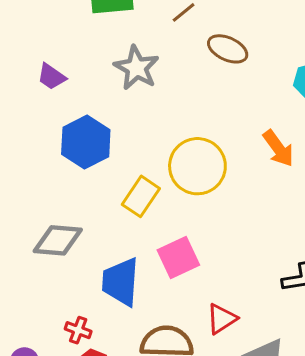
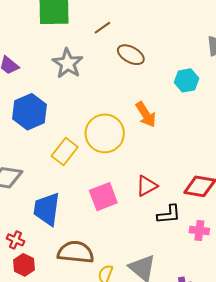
orange arrow: (278, 148) -> (146, 114), moved
pink square: (178, 258) -> (103, 197), moved
red triangle: (222, 319) -> (147, 186), moved

